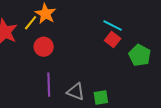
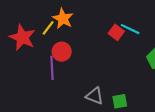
red square: (113, 39) -> (116, 32), moved
purple line: (49, 85) -> (52, 68), moved

